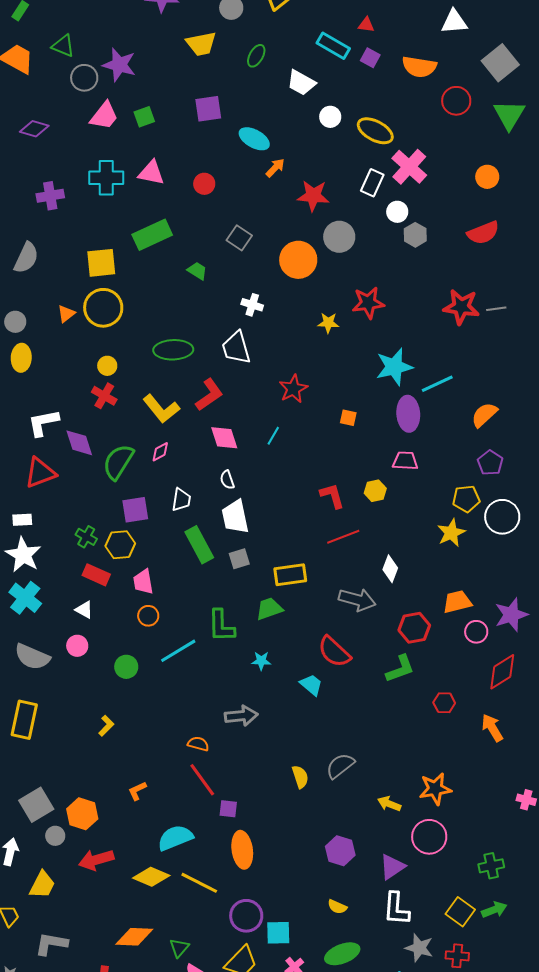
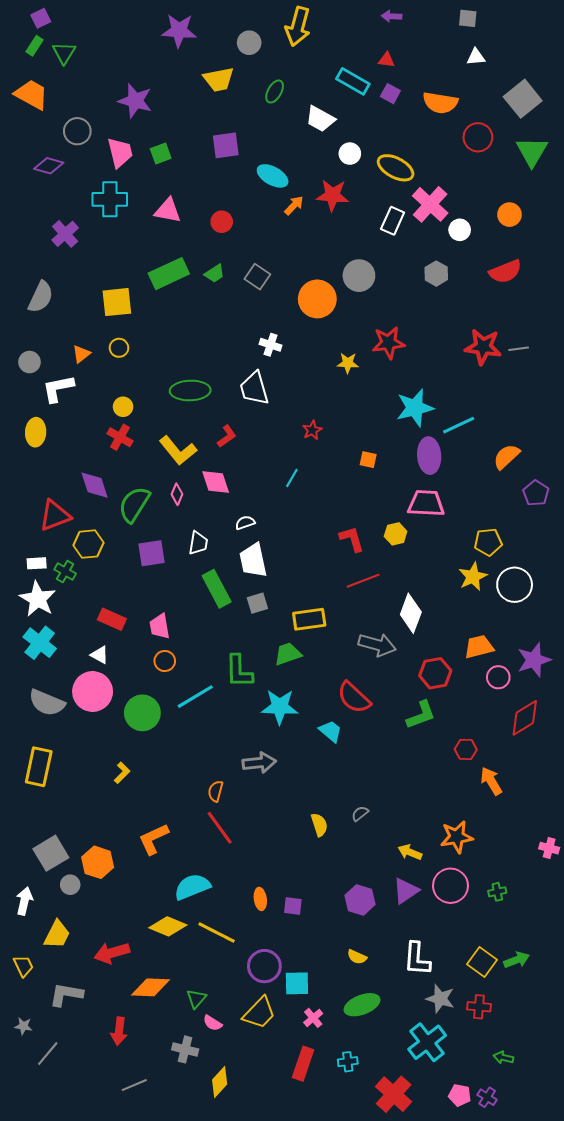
white triangle: (454, 22) -> (476, 57), size x0.7
green triangle: (63, 46) -> (64, 53), moved, turned 40
gray circle: (84, 78) -> (77, 131), moved
pink trapezoid: (104, 116) -> (120, 153), turned -52
cyan cross: (106, 178) -> (110, 199), moved
purple cross: (50, 196) -> (65, 234), turned -32
red star: (313, 196) -> (333, 195), moved
white circle: (397, 212) -> (460, 230), moved
green trapezoid: (197, 271) -> (215, 274), moved, turned 115
yellow circle: (103, 308) -> (119, 348), size x0.5
yellow ellipse: (21, 358) -> (36, 432), moved
red star: (293, 389) -> (312, 430), size x0.7
red L-shape: (209, 395) -> (227, 436), size x0.7
white L-shape: (43, 423) -> (58, 388), moved
pink diamond: (224, 438) -> (216, 482), moved
pink diamond: (160, 452) -> (177, 494), turned -40
pink trapezoid: (405, 461) -> (426, 503), size x1.4
purple pentagon: (490, 463) -> (536, 493), moved
white semicircle: (227, 480) -> (245, 523), turned 90
white circle: (502, 517) -> (515, 585), moved
green cross: (86, 537) -> (65, 572), moved
yellow hexagon: (120, 545) -> (88, 544), moved
white diamond: (390, 569) -> (411, 613), size x1.4
pink circle: (77, 646) -> (93, 691), size x1.8
cyan star: (261, 661) -> (280, 707), size x1.8
green circle: (126, 667) -> (142, 713), size x1.5
orange arrow: (492, 728) -> (491, 781), moved
orange semicircle: (198, 744) -> (216, 791), turned -90
gray semicircle: (340, 766) -> (360, 814), size x0.6
orange L-shape: (137, 791) -> (154, 839), size x1.6
purple square: (228, 809) -> (293, 906), moved
orange ellipse: (242, 850) -> (260, 899), size x0.6
red arrow: (96, 860) -> (112, 953), moved
green cross: (491, 866) -> (497, 892), moved, size x0.7
purple triangle: (392, 867) -> (406, 891), moved

